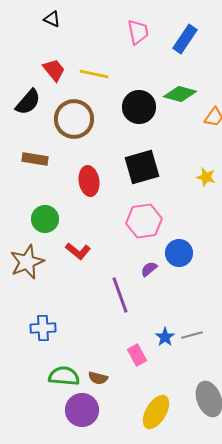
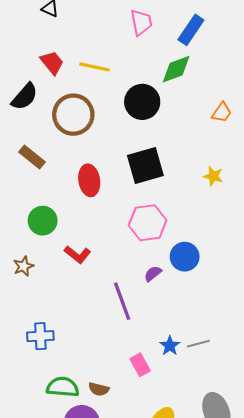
green diamond: (180, 94) -> (176, 69), moved, turned -36
brown rectangle: (35, 159) -> (32, 157), turned 30
brown star: (27, 262) -> (23, 266), size x0.6

